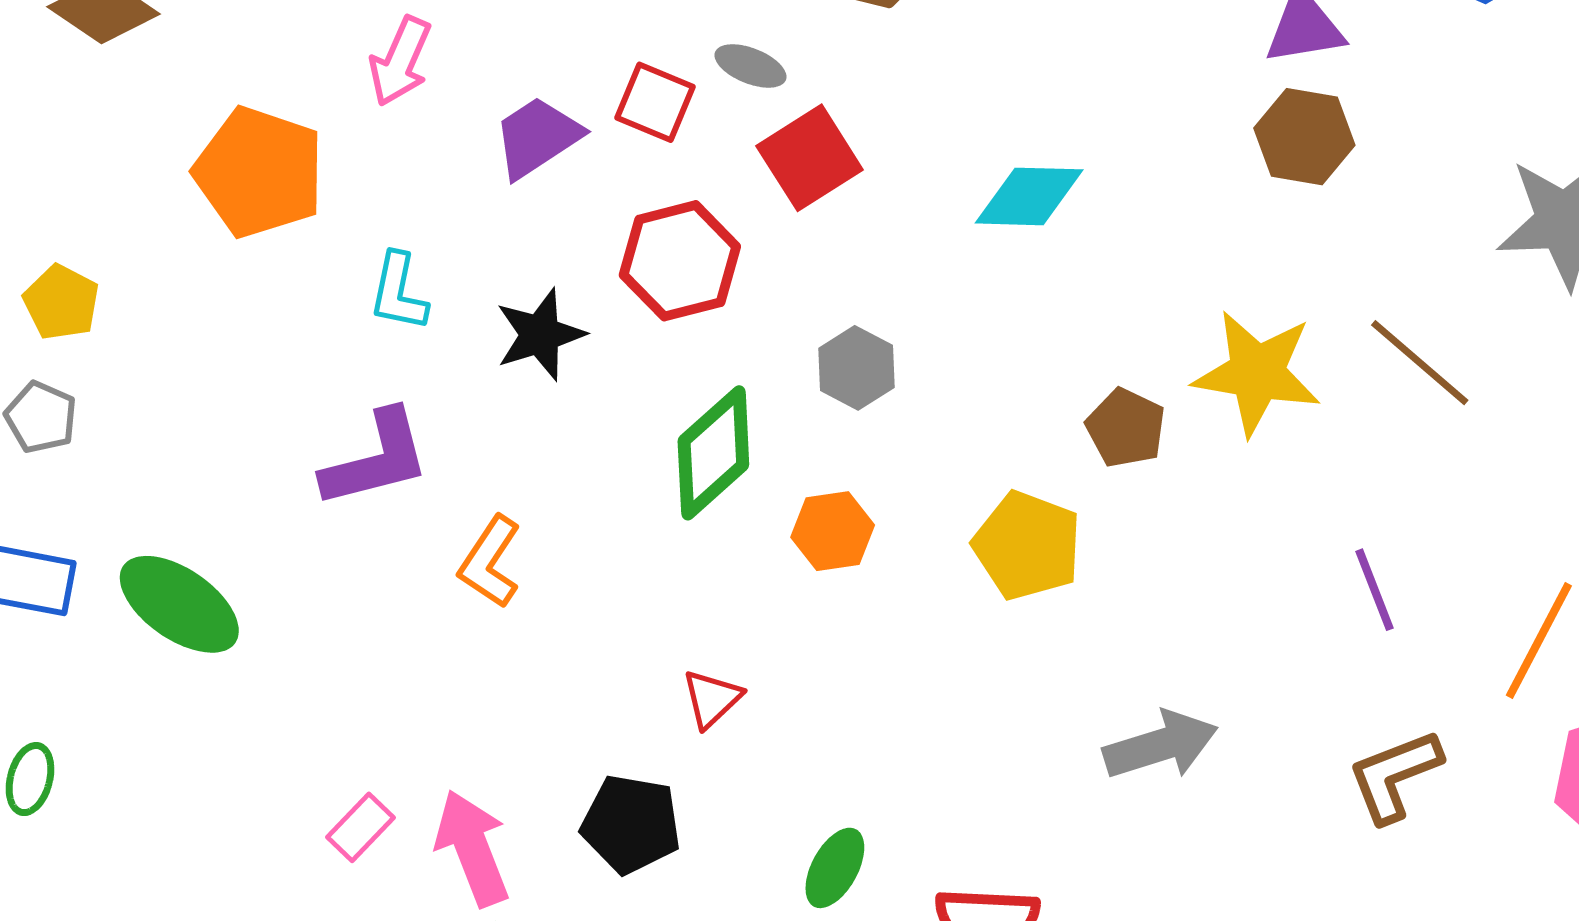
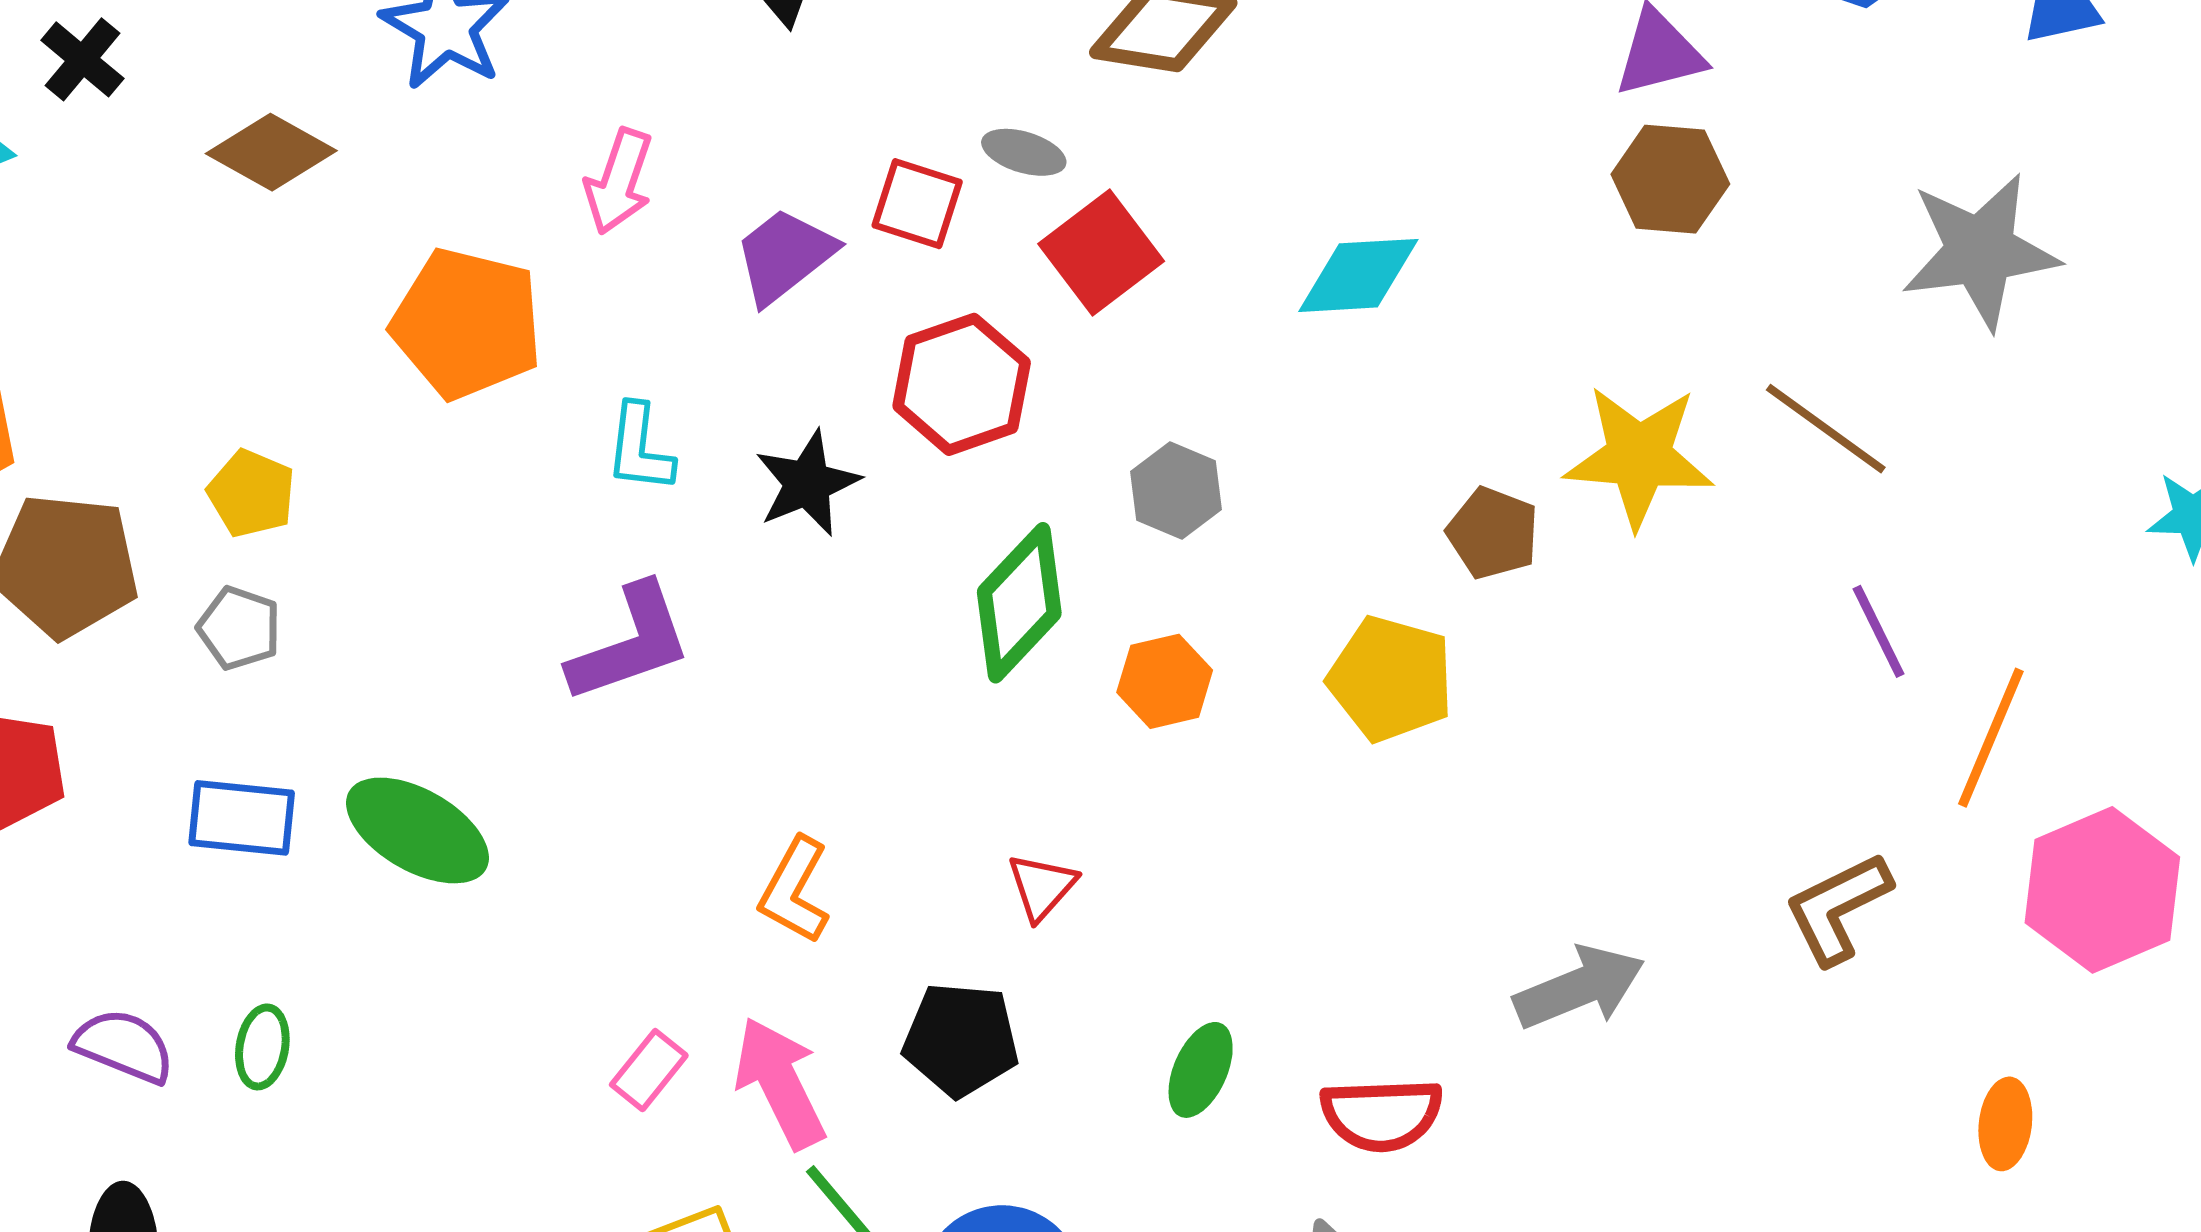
orange L-shape: (490, 562) -> (795, 890), moved
purple line: (1375, 590) -> (1879, 631), moved
gray arrow: (1161, 745) -> (1579, 987), moved

